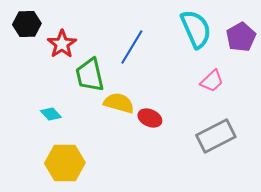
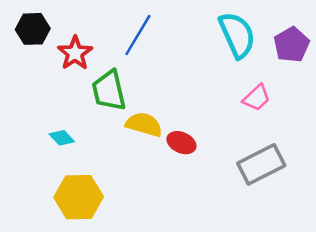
blue line: (132, 47) -> (138, 35), moved

